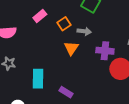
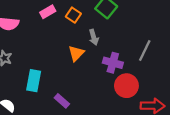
orange square: (64, 24) -> (73, 15), moved, turned -32
gray arrow: (84, 31) -> (94, 37), turned 56

